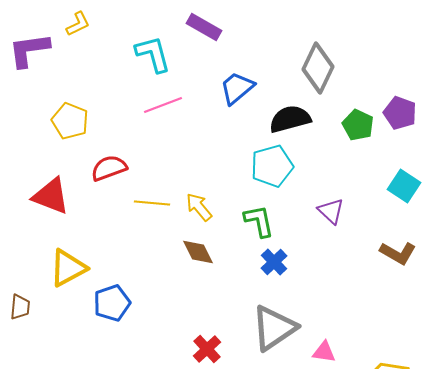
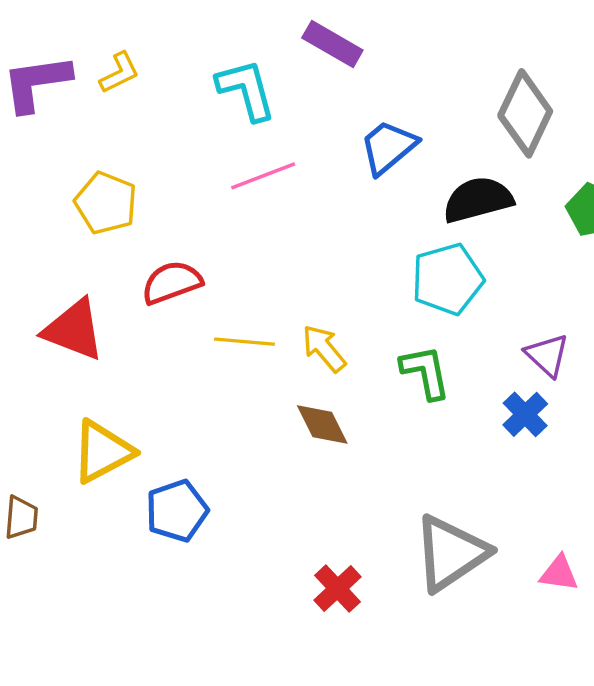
yellow L-shape: (78, 24) -> (119, 73), moved
blue cross: (274, 262) -> (525, 414), moved
pink triangle: (324, 352) -> (559, 573), moved

